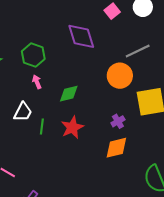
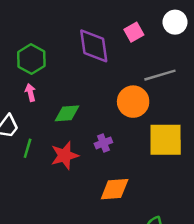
pink square: (112, 11) -> (134, 32), moved
purple cross: (118, 121) -> (103, 143), moved

